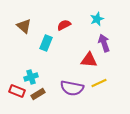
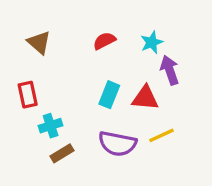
cyan star: (97, 19) -> (152, 42), moved
cyan rectangle: (46, 43) -> (109, 95), moved
red rectangle: (17, 91) -> (28, 95), moved, turned 56

